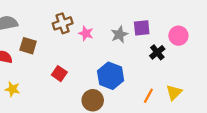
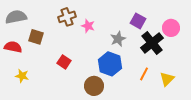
purple square: (142, 28) -> (138, 21), turned 35
gray star: (119, 35) -> (118, 39), moved
black cross: (157, 52) -> (152, 43), size x1.6
orange line: (148, 96) -> (144, 74), moved

